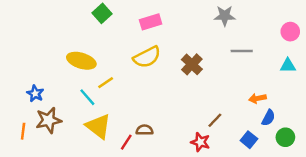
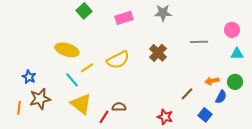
gray star: (225, 16) -> (163, 13), moved
pink circle: (290, 32) -> (232, 30), moved
yellow semicircle: (147, 57) -> (118, 60), moved
brown line: (215, 120) -> (187, 94), moved
green circle: (285, 137) -> (235, 82), moved

